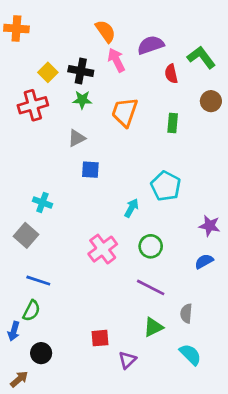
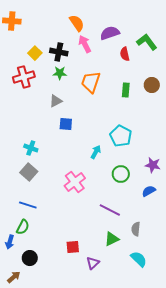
brown circle: (211, 101) -> (152, 85), moved
gray square: (26, 235) -> (29, 172), moved
green circle: (151, 246) -> (121, 174), moved

